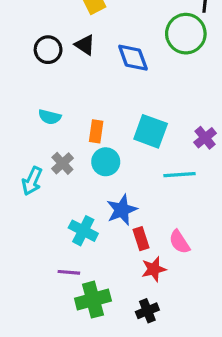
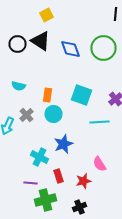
green circle: (186, 34) -> (104, 48), moved
black triangle: (85, 45) -> (40, 41), size x1.5
red rectangle: (141, 239) -> (58, 176), moved

